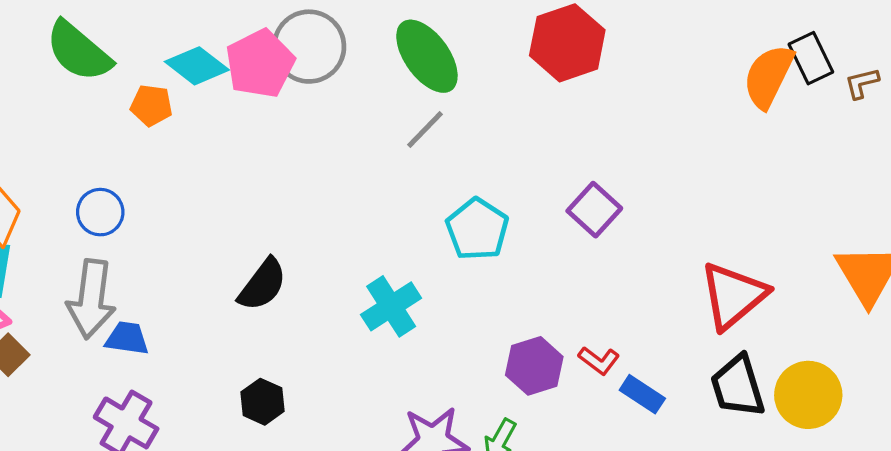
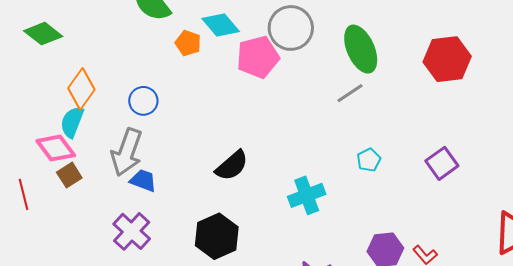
pink pentagon: (260, 64) -> (258, 57), moved
cyan pentagon: (477, 229) -> (369, 160), size x0.6
black hexagon: (262, 402) -> (217, 236), size x1.6

